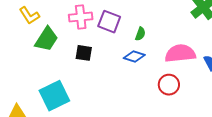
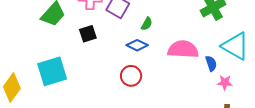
black square: (84, 53) -> (88, 34), turned -36
red circle: (169, 85) -> (131, 76), moved

